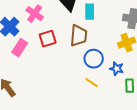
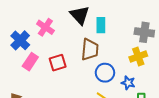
red square: (48, 39) -> (58, 63), moved

